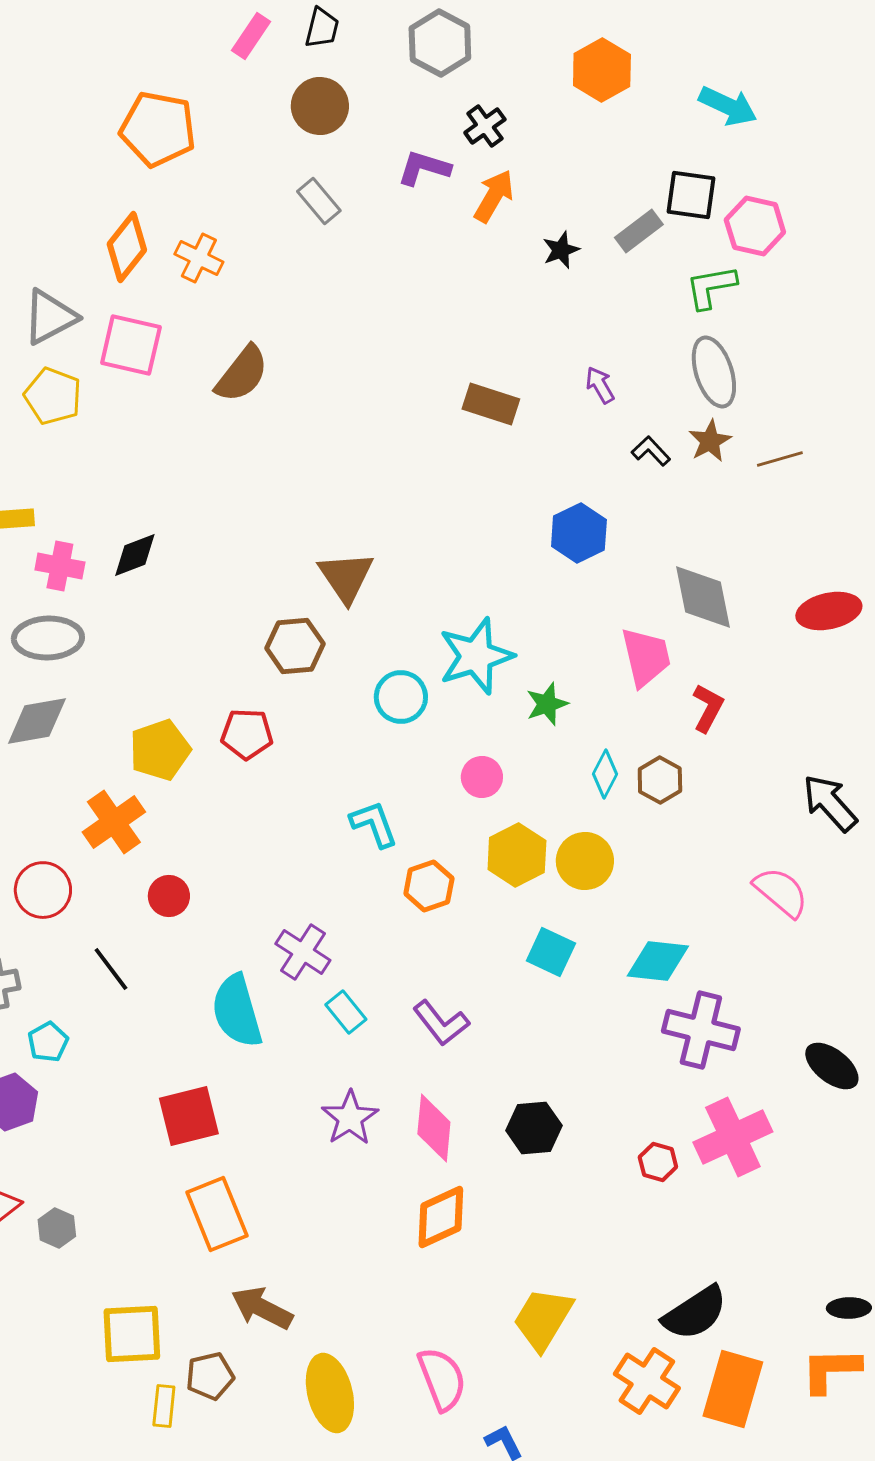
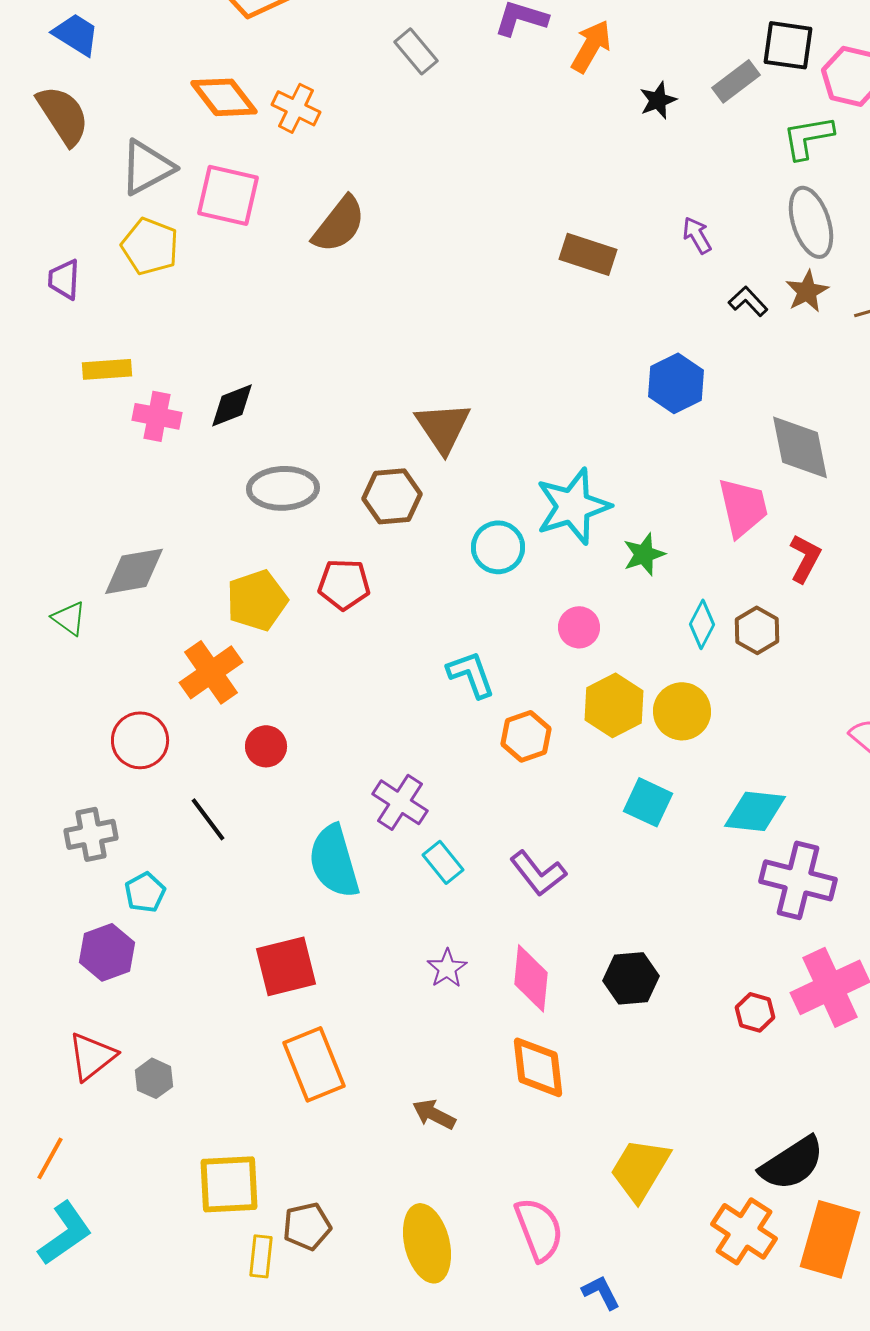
orange diamond: (127, 247) -> (224, 97), turned -76
gray ellipse: (48, 638) -> (283, 488), moved
purple star: (350, 1118) -> (447, 968), size x0.7
orange diamond: (441, 1217) -> (538, 1067), turned -72
brown arrow: (262, 1308) -> (434, 1114), moved, size x0.7

